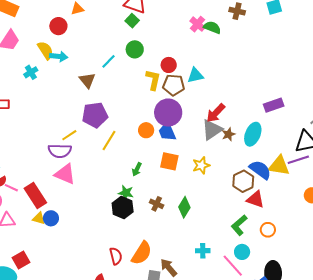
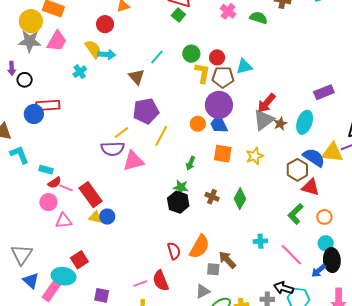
pink cross: (198, 24) -> (228, 11), moved
green circle: (135, 49) -> (191, 54), moved
pink triangle: (65, 174) -> (133, 161), moved, turned -35
cyan circle: (242, 252) -> (326, 243), moved

